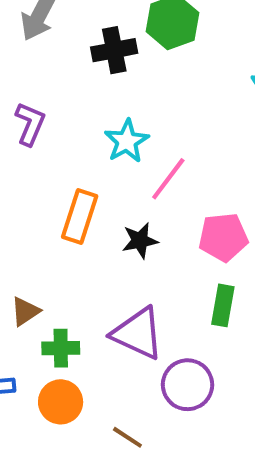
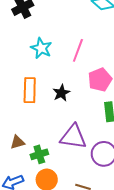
pink line: (168, 179) -> (78, 50), moved
brown triangle: (25, 311) -> (17, 142), turned 35

